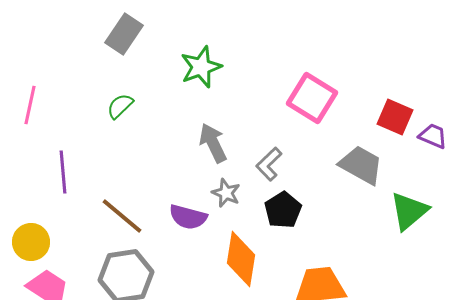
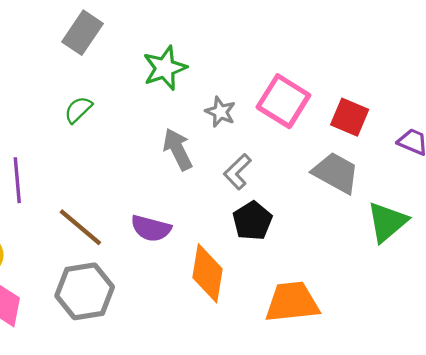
red square: (395, 117) -> (350, 117), moved
gray star: (226, 193) -> (220, 112), moved

